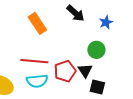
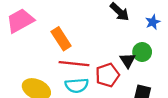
orange rectangle: (37, 23) -> (61, 39), moved
black triangle: (85, 71) -> (128, 60), moved

